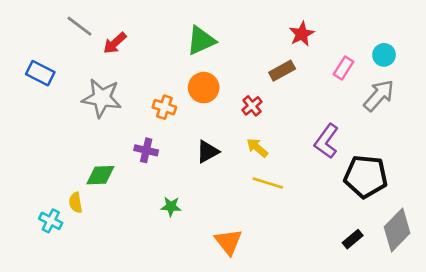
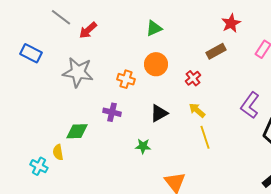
green triangle: (201, 41) -> (154, 28), size x0.7
yellow line: (268, 183) -> (205, 137), turned 55
green star: (171, 206) -> (143, 146), moved

